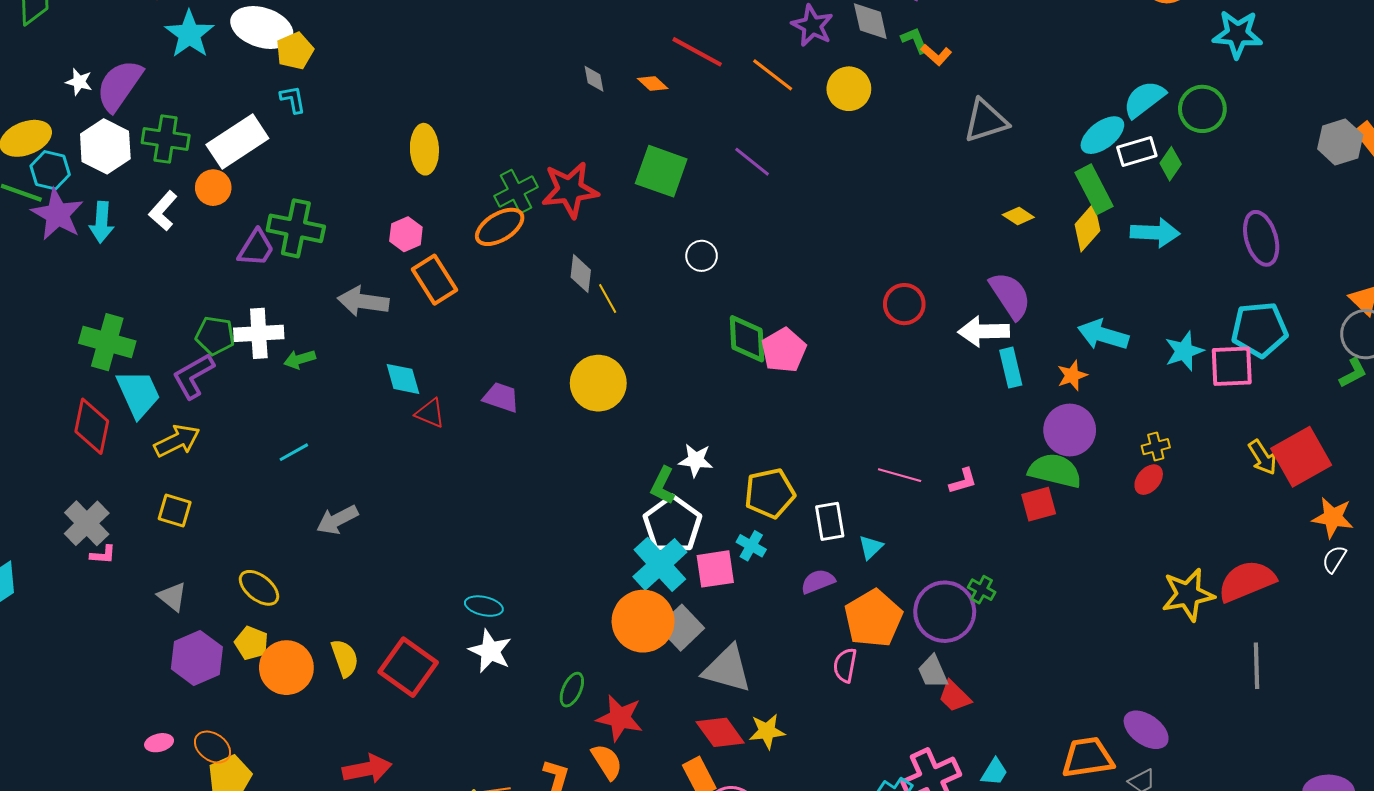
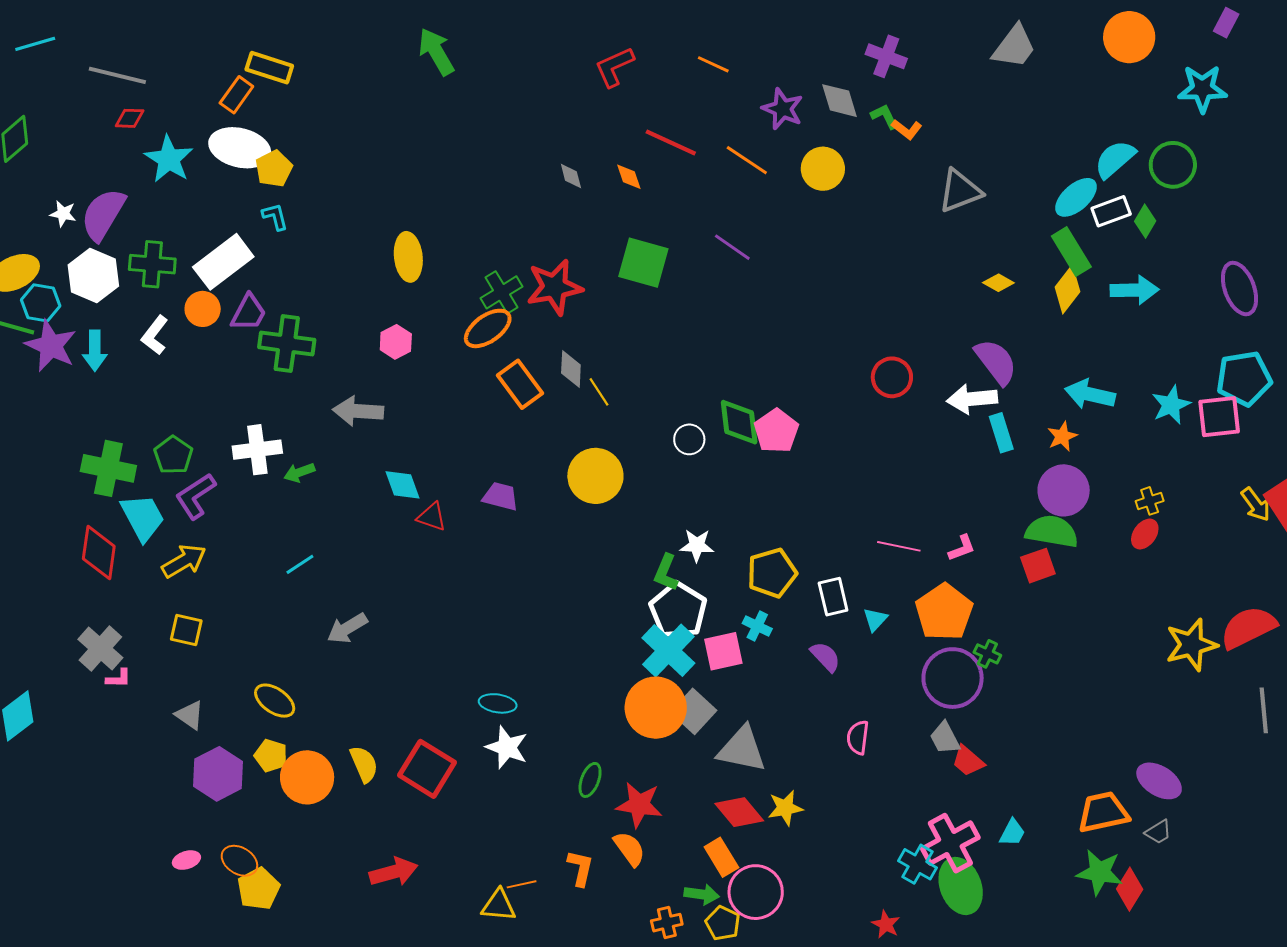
orange diamond: (653, 83) -> (629, 177), turned 32
purple trapezoid: (256, 248) -> (249, 313), moved
white circle: (702, 256) -> (689, 439), moved
orange rectangle: (434, 280) -> (520, 384), moved
green pentagon: (215, 336) -> (173, 455), moved, turned 30
purple semicircle: (818, 581) -> (825, 657), turned 72
orange pentagon: (873, 618) -> (944, 612), moved

